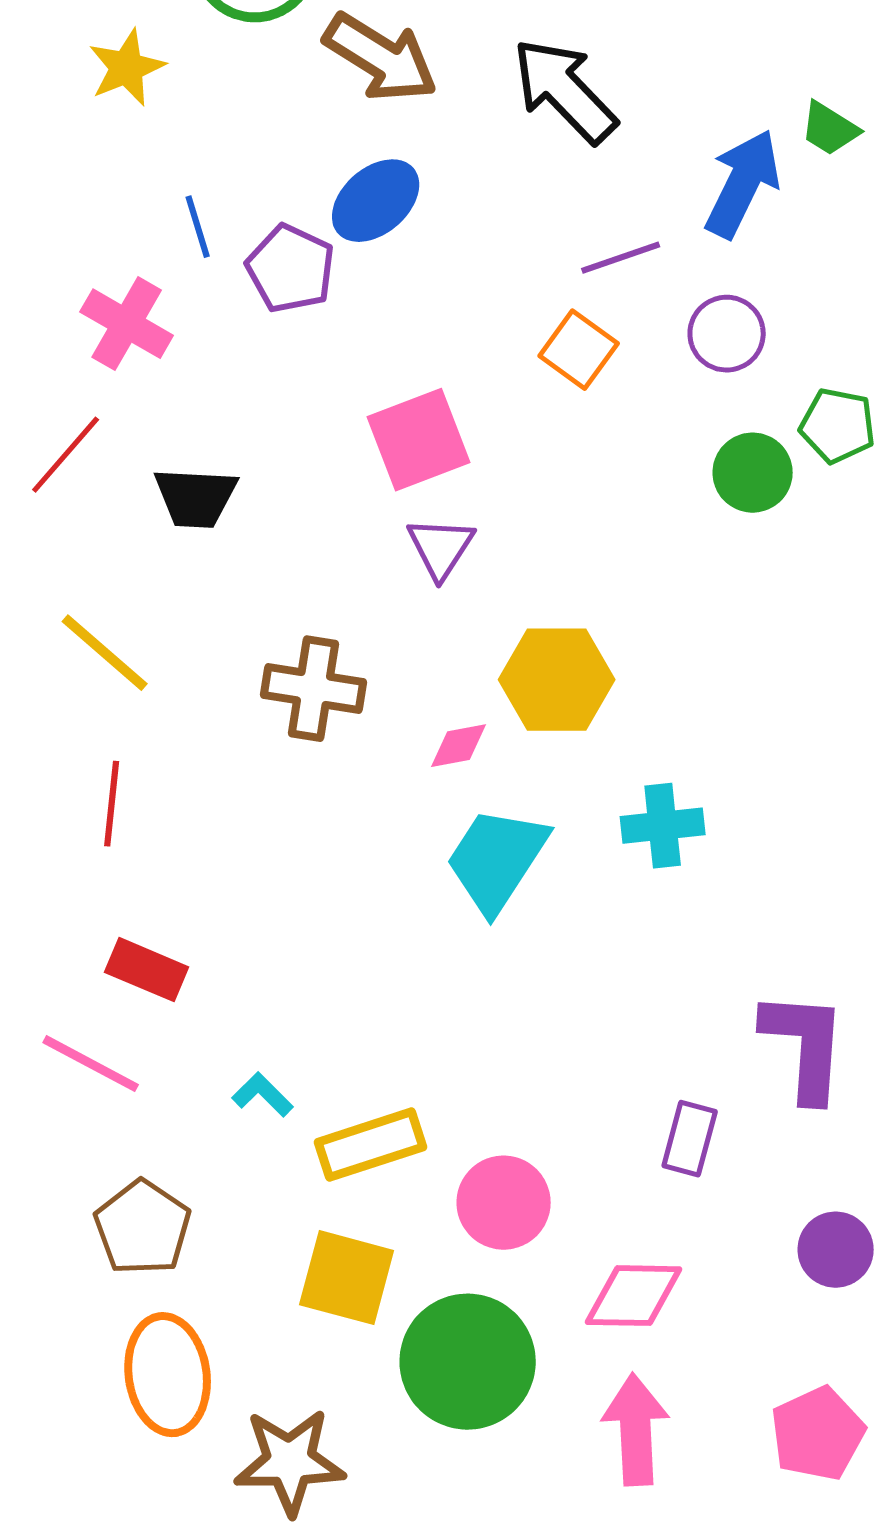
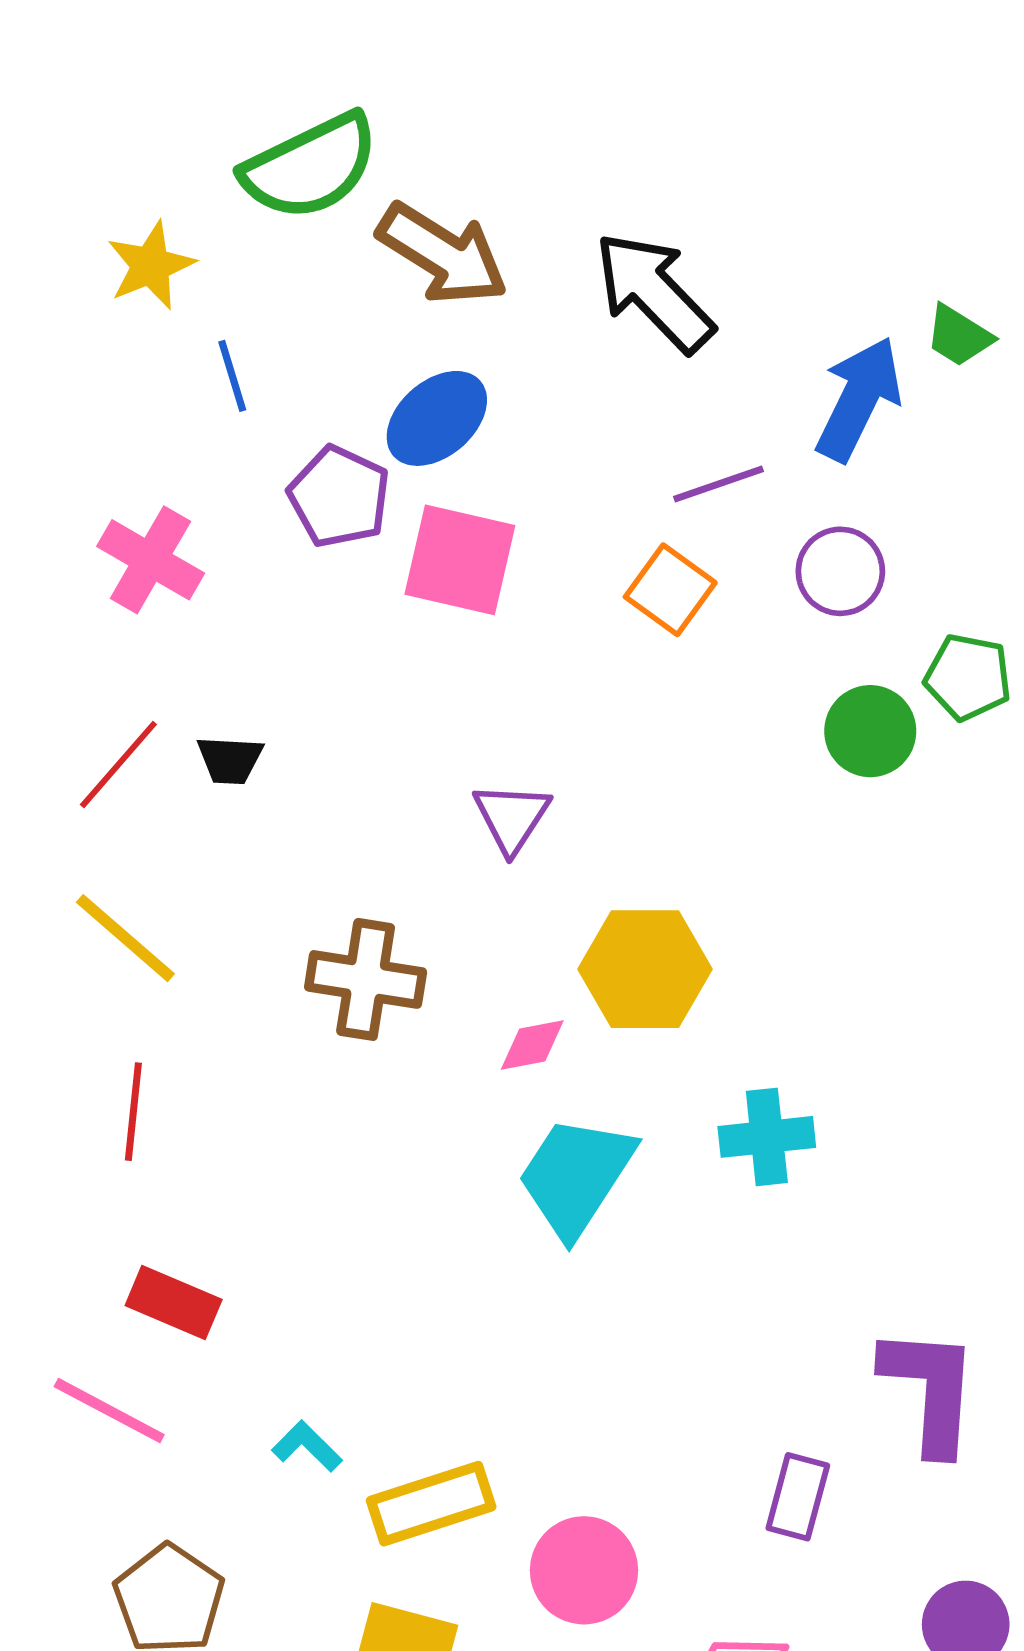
blue line: (198, 227) -> (232, 376), moved
pink square: (419, 440) -> (460, 560), moved, turned 34
red line: (66, 455) -> (118, 764), moved
black trapezoid: (196, 498) -> (230, 760), size x0.7

